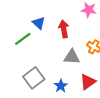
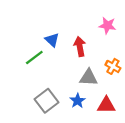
red triangle: (88, 82) -> (106, 105), turned 36
blue star: (61, 86) -> (78, 101), moved

